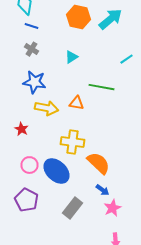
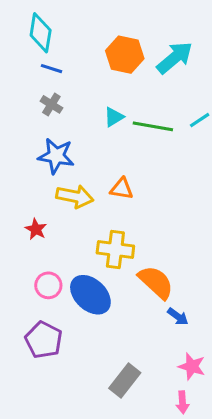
green line: (102, 87) -> (153, 126), moved
blue arrow: (102, 190) -> (178, 317), moved
gray rectangle: (72, 208) -> (125, 380), moved
pink star: (112, 208) -> (192, 366), moved, turned -30

